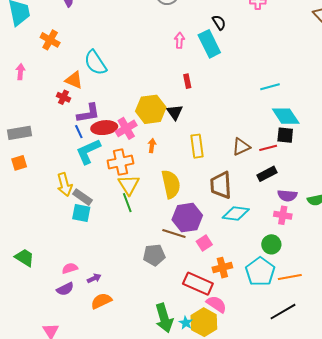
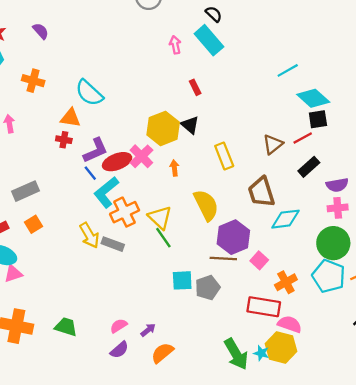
orange cross: (120, 162) -> (125, 212), moved
cyan square: (81, 213) -> (182, 280), moved
green circle: (271, 244) -> (333, 243), size x1.5

